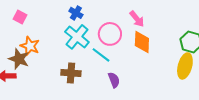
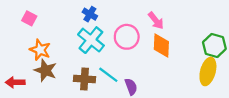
cyan line: (101, 55) -> (108, 75), moved
brown star: (19, 59) -> (45, 70), moved

